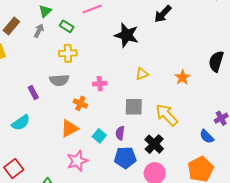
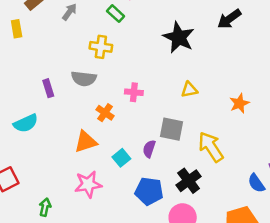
green rectangle: (67, 26) -> (116, 14), moved
purple semicircle: (120, 133) -> (149, 149), moved

